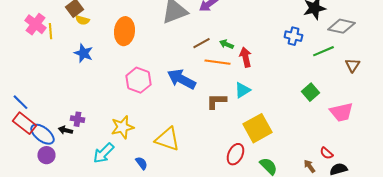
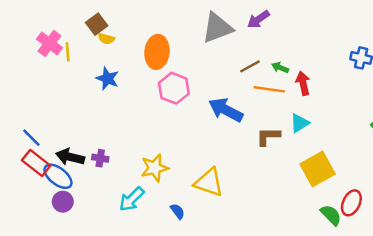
pink hexagon: (138, 80) -> (174, 88), moved
black arrow: (65, 130) -> (70, 157), moved, size x1.6
red ellipse: (235, 154) -> (351, 203), moved

